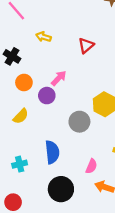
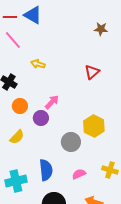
red triangle: (86, 45) -> (92, 72), moved
cyan cross: (20, 164) -> (16, 181), size x1.5
pink semicircle: (91, 166) -> (79, 174), moved, turned -136

